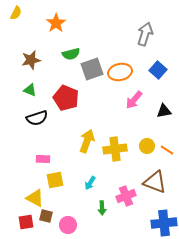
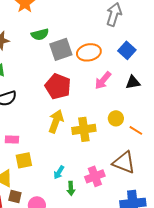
red pentagon: (66, 98) -> (58, 86), moved
black triangle: (164, 111) -> (133, 82), moved
yellow circle: (147, 146) -> (116, 118), moved
cyan arrow: (90, 183) -> (59, 172), moved

